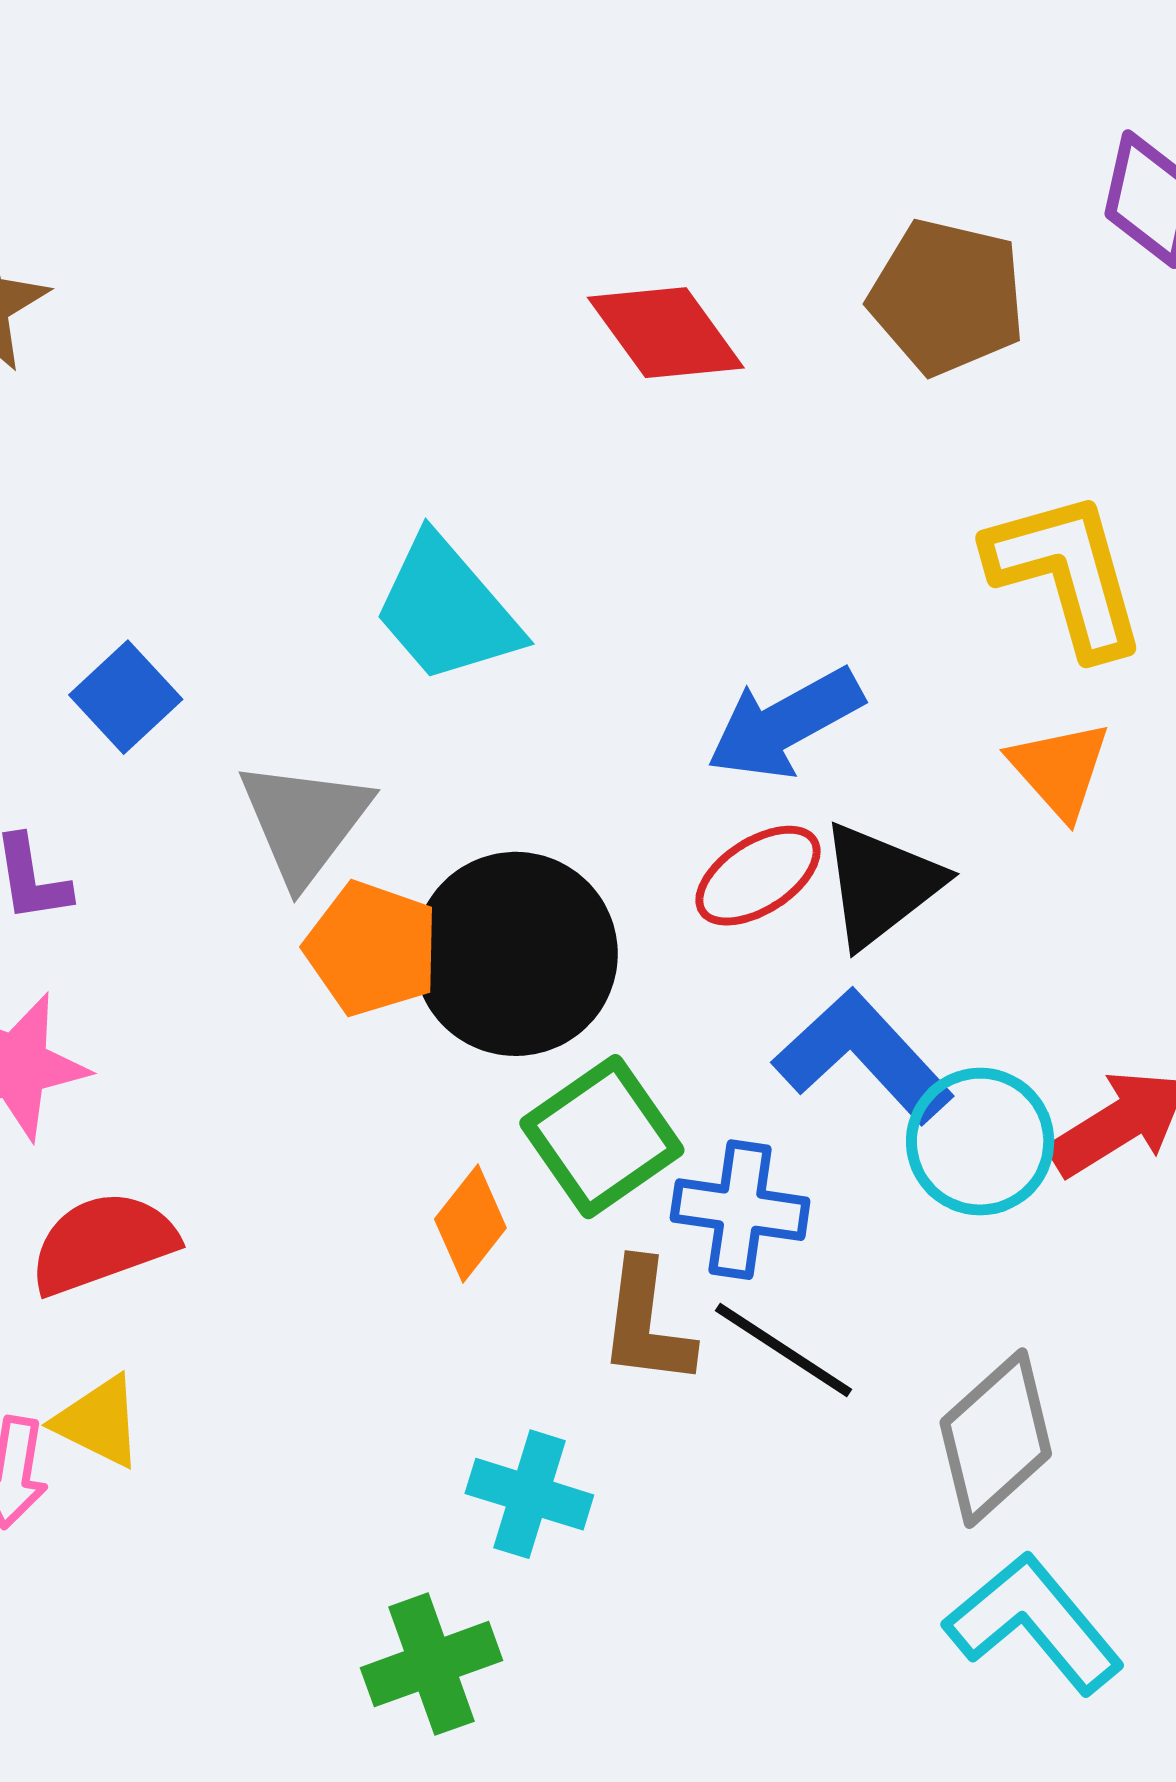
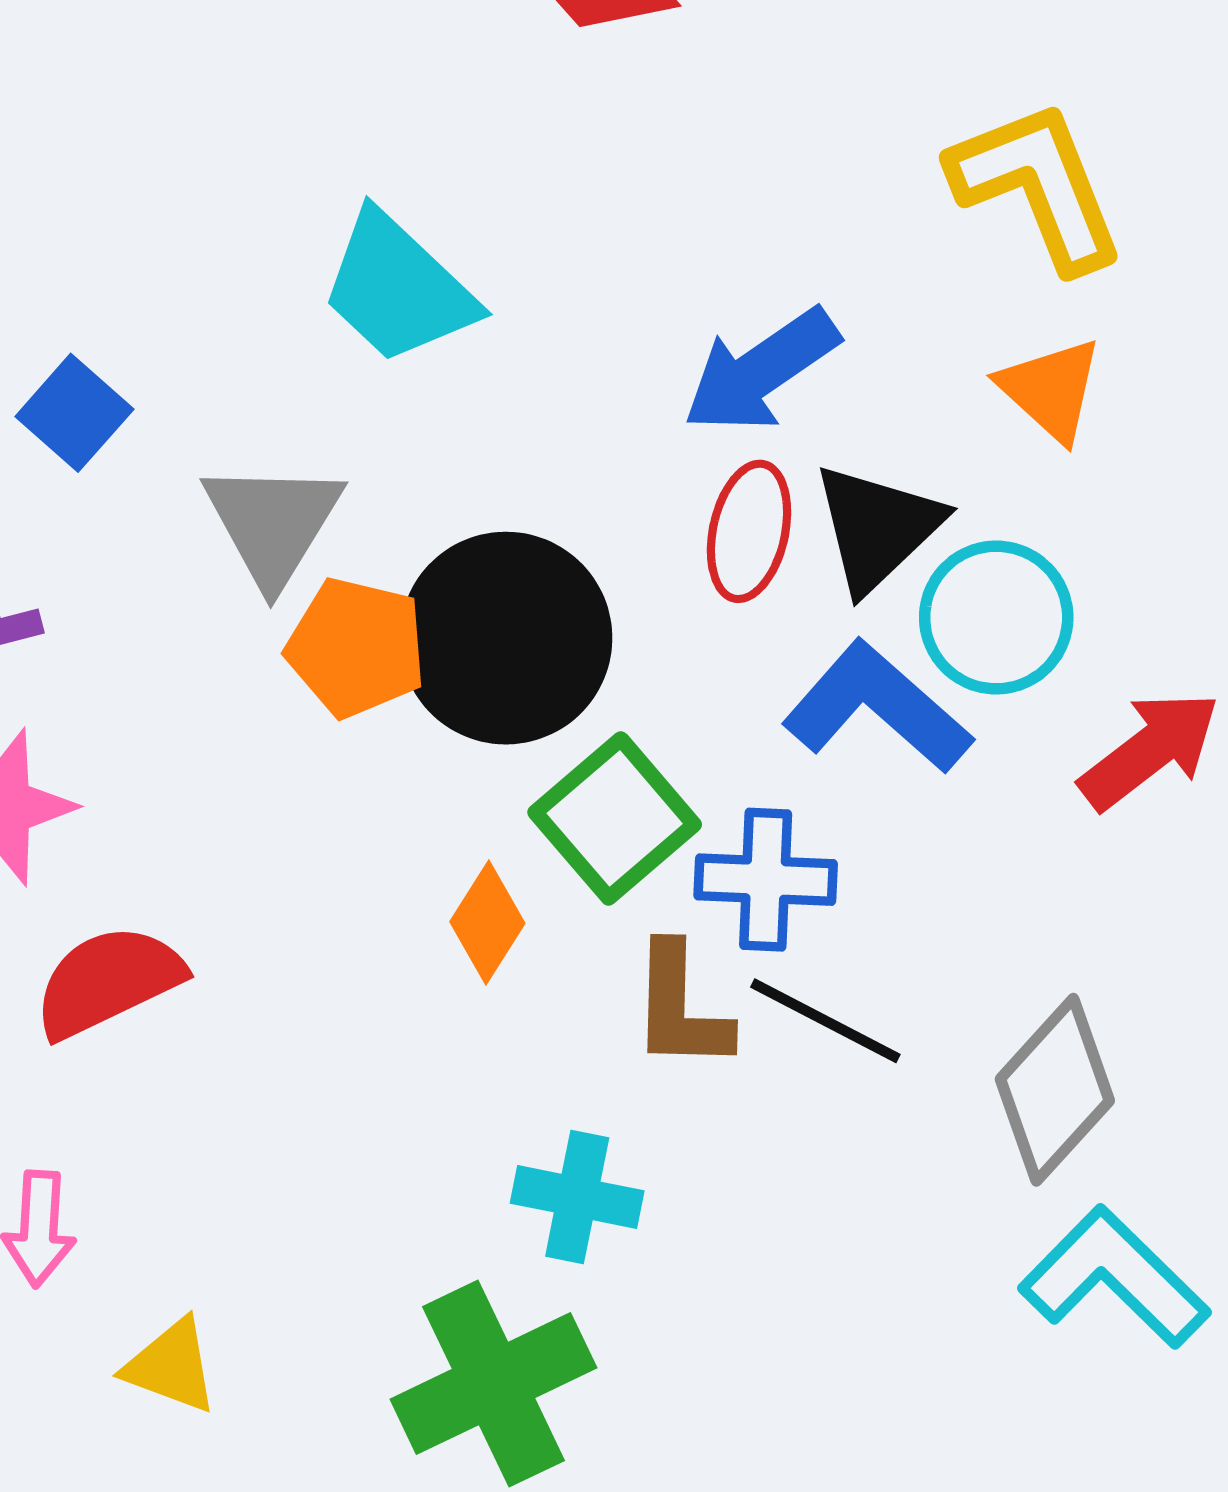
red ellipse: (758, 876) -> (749, 531), turned -39
cyan circle: (980, 1142) -> (996, 618), moved
yellow triangle: (99, 1422) -> (171, 1366), moved
green cross: (432, 1664) -> (493, 1384), size x1.4

